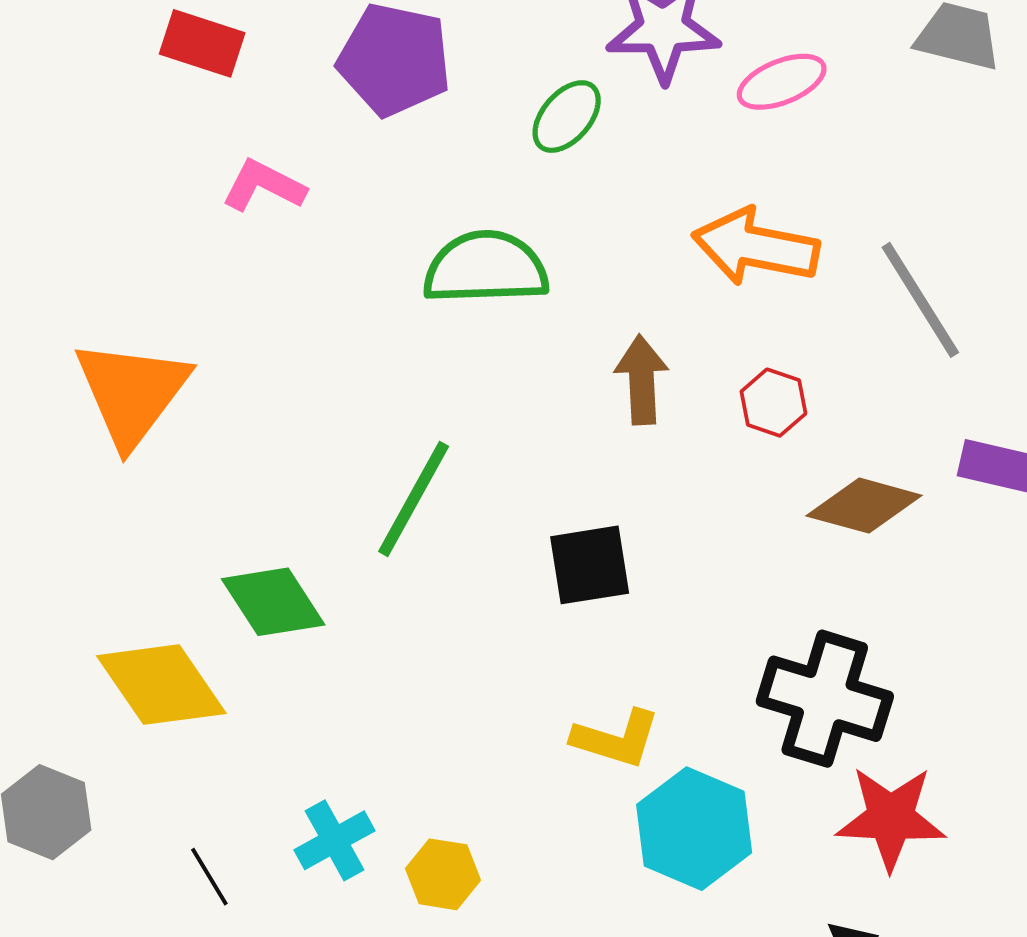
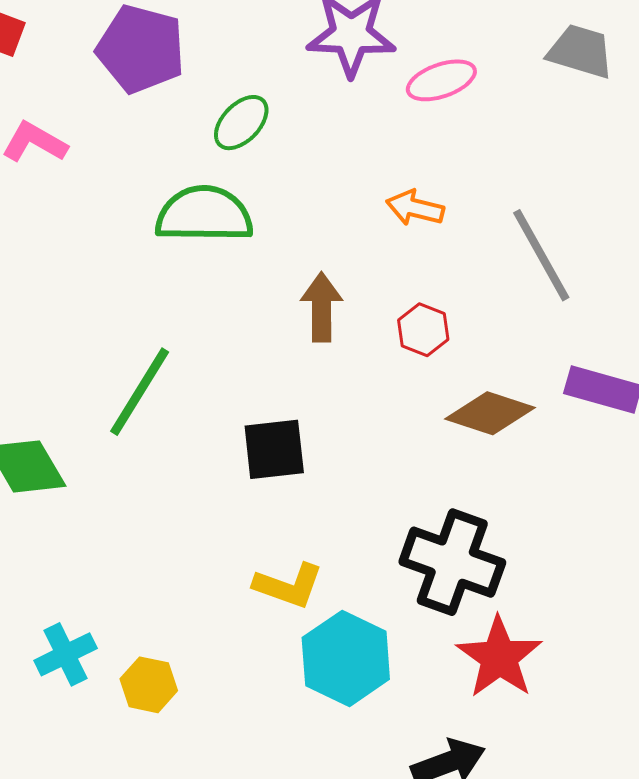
green ellipse: (567, 117) -> (241, 123), moved
orange arrow: (756, 247) -> (415, 208), size x0.6
red star: (891, 818) -> (499, 657), turned 30

